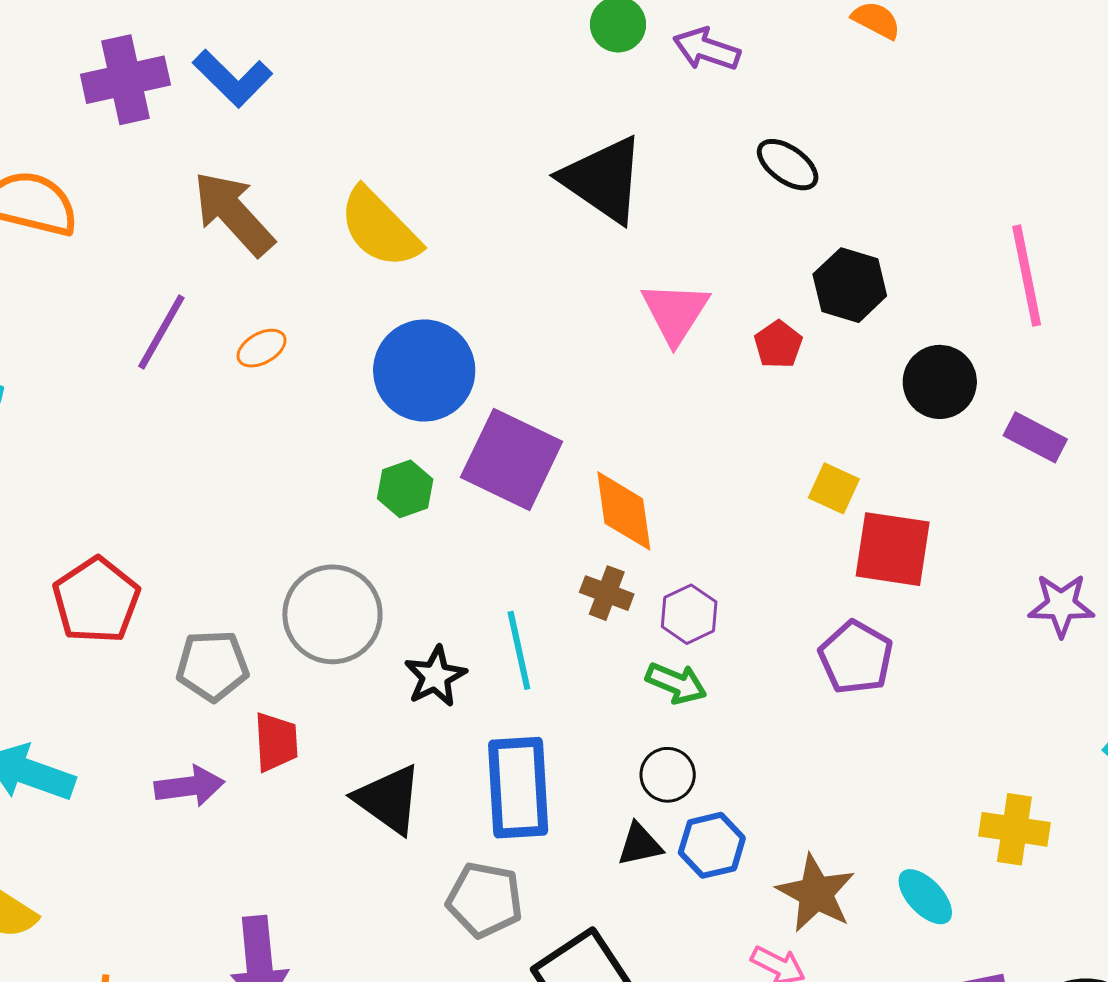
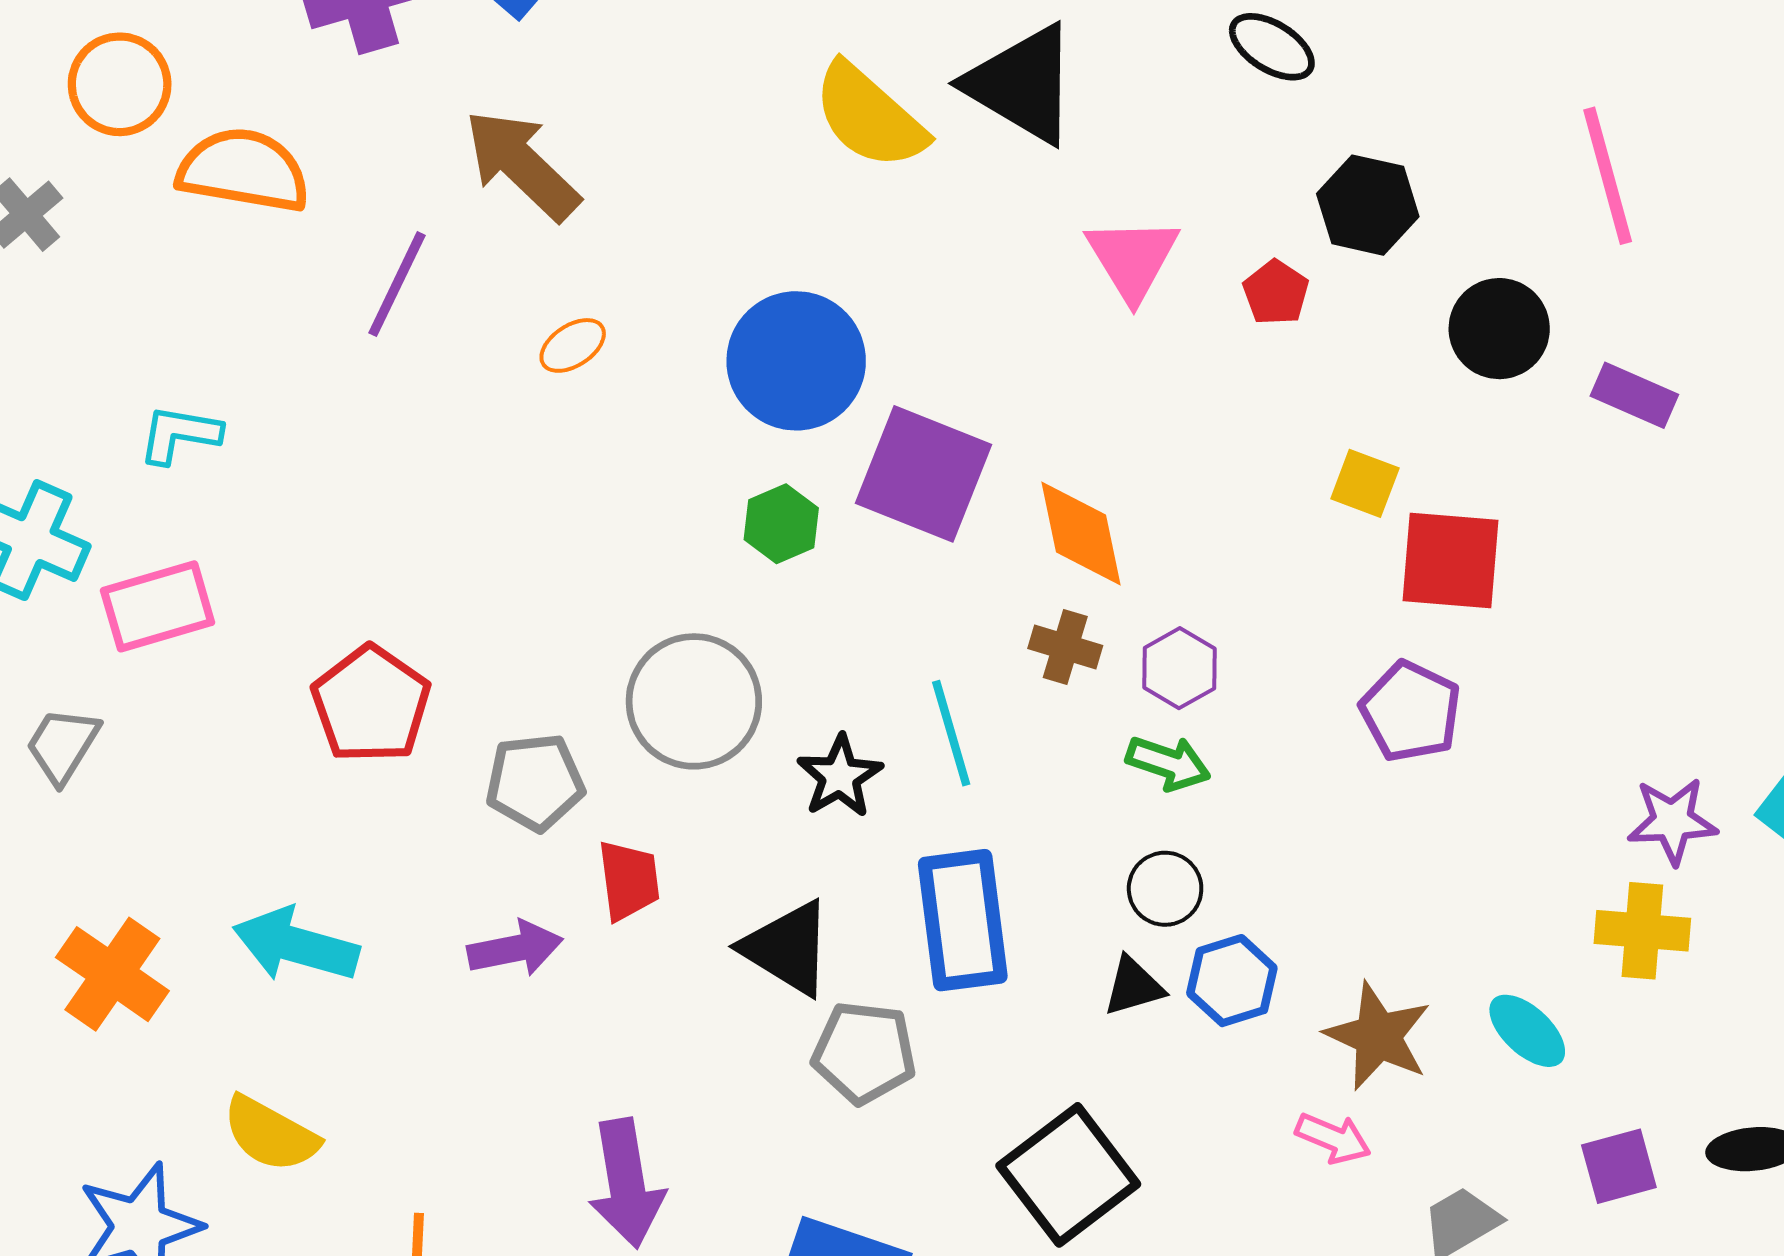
yellow semicircle: (380, 228) -> (869, 116), moved
purple line: (161, 332) -> (397, 284), moved
purple star: (1061, 605) -> (1672, 821), moved
gray pentagon: (485, 900) -> (864, 1052), moved

